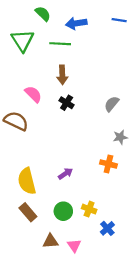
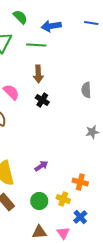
gray semicircle: (112, 104) -> (86, 90), moved, turned -42
orange cross: (108, 164) -> (80, 182), moved
brown triangle: (50, 241) -> (39, 232), moved
pink triangle: (74, 246) -> (63, 233), moved

